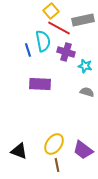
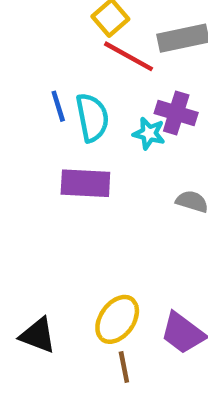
cyan semicircle: (43, 41) -> (92, 118), moved
purple cross: (66, 52) -> (176, 113), moved
cyan star: (85, 66) -> (149, 133), moved

